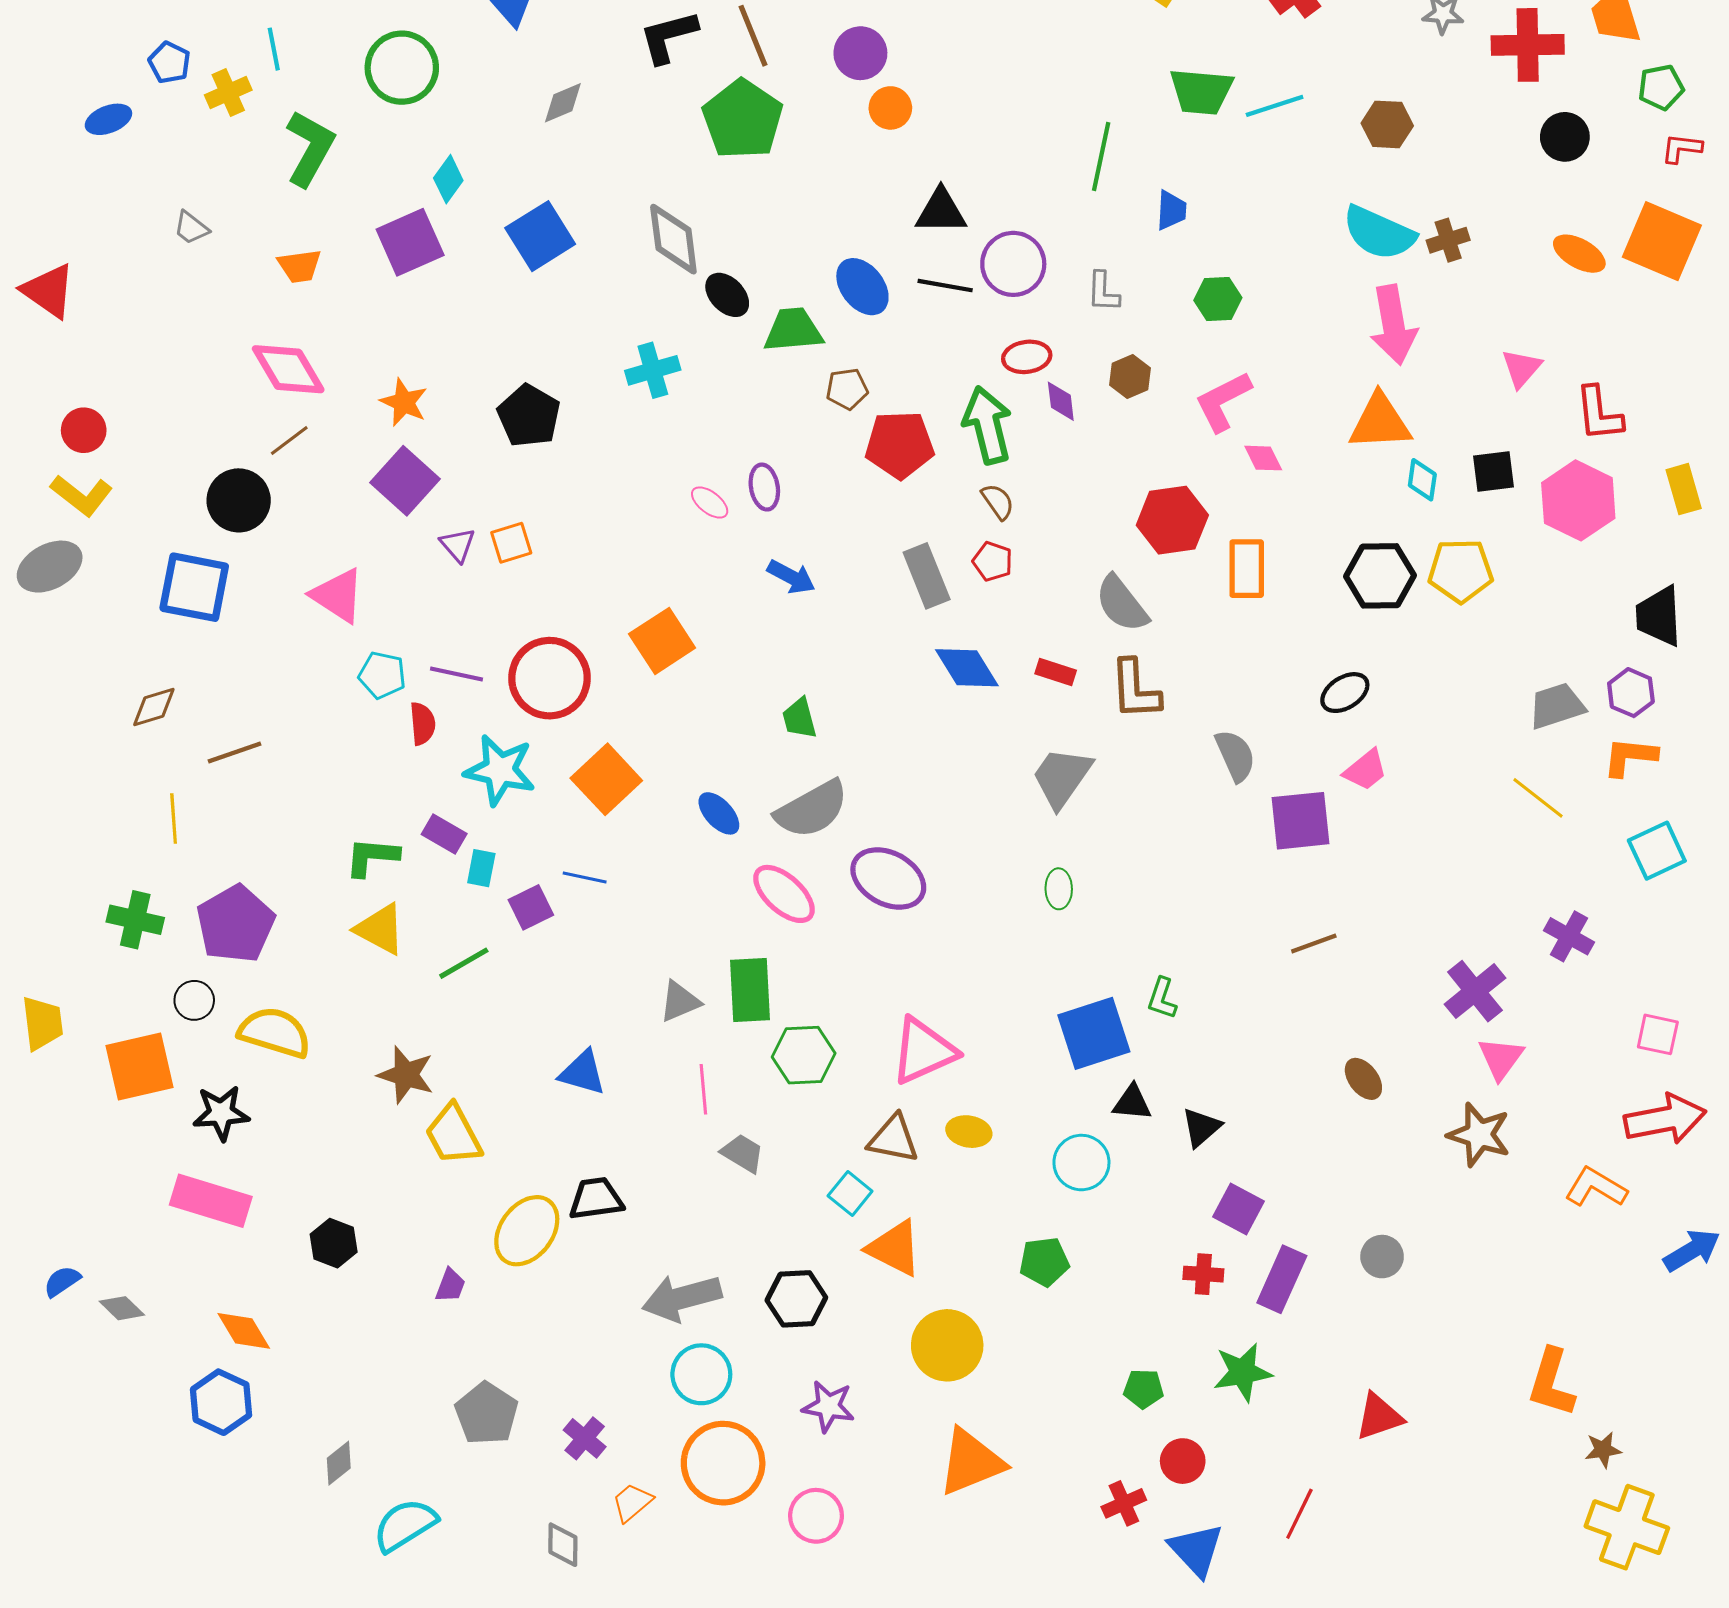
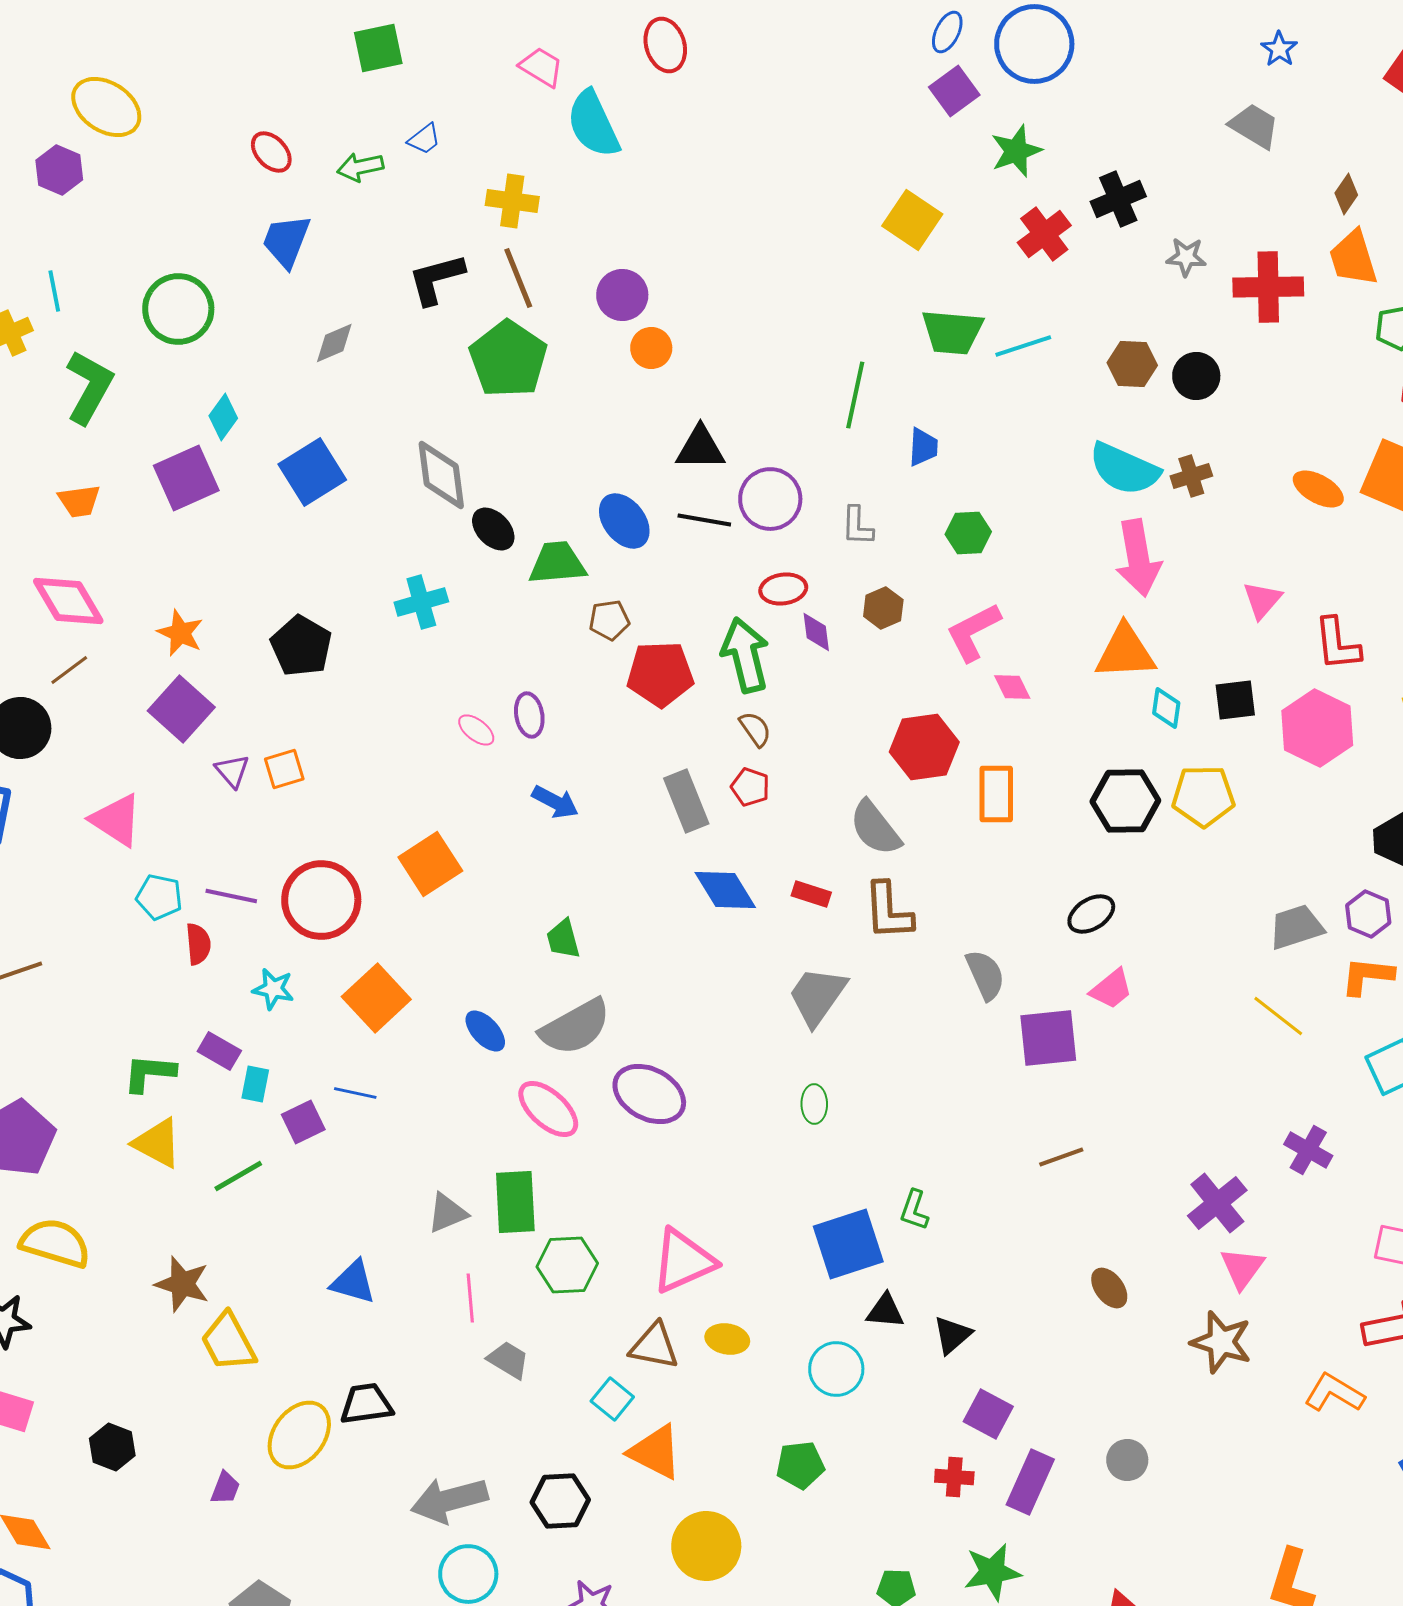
black circle: (1565, 137) -> (1196, 376), moved
cyan star: (500, 770) -> (273, 989), size x0.6

